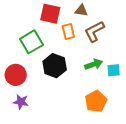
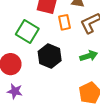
green square: (31, 42) -> (27, 31), turned -30

